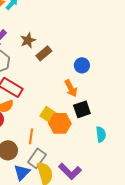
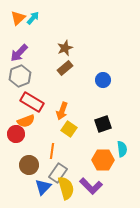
brown star: (28, 40) -> (65, 48), moved
orange arrow: (71, 88) -> (62, 111), moved, turned 48
orange hexagon: (60, 123) -> (103, 160), moved

